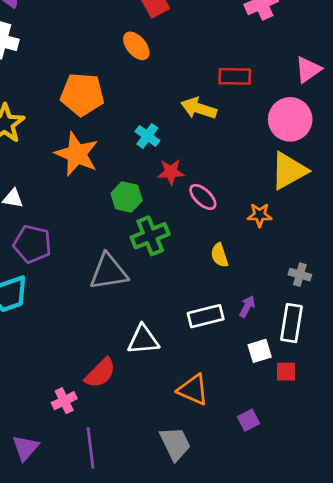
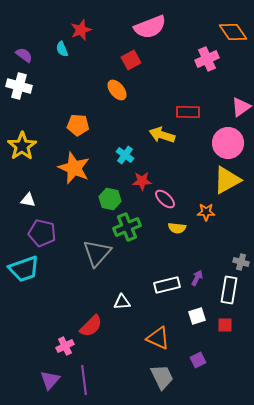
orange pentagon: (82, 94) -> (78, 125), size x0.7
yellow semicircle: (219, 255) -> (177, 228), moved, turned -66
gray triangle: (109, 272) -> (97, 253), turned -40
gray cross: (300, 275) -> (241, 262), moved
white triangle: (143, 340) -> (122, 302), size x0.7
white square: (260, 351) -> (197, 316), moved
gray trapezoid: (175, 444) -> (162, 377), moved
purple triangle: (25, 448) -> (50, 380), moved

